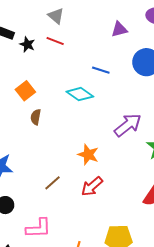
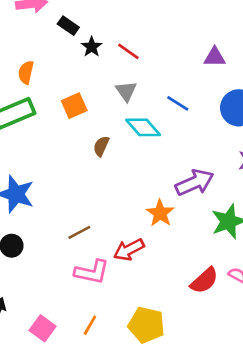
gray triangle: (56, 16) -> (126, 91), moved
brown semicircle: (36, 117) -> (101, 146), moved
orange star: (88, 155) -> (160, 213), moved
pink L-shape: (38, 228) -> (92, 272), moved

